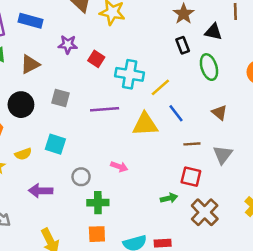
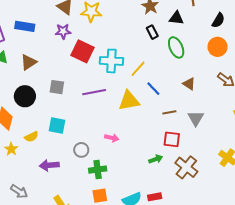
purple star: (68, 44) -> (63, 31), moved
red square: (96, 59) -> (83, 51), size x1.6

